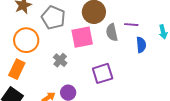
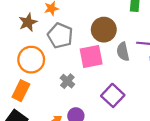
purple square: (103, 73) -> (113, 95), turned -30

